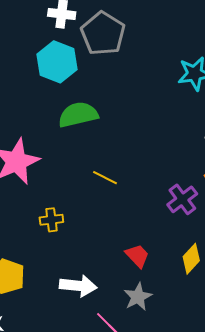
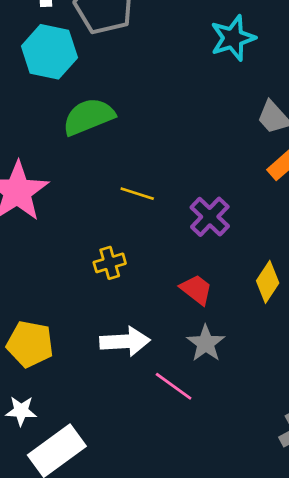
purple cross: (182, 199) -> (210, 217), moved
yellow cross: (51, 220) -> (110, 263), moved

